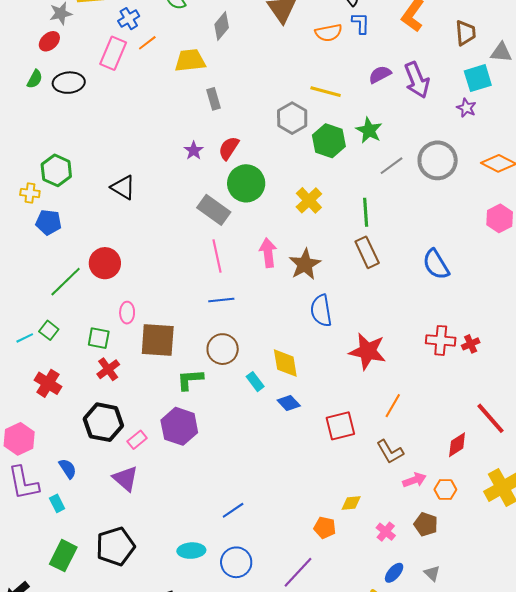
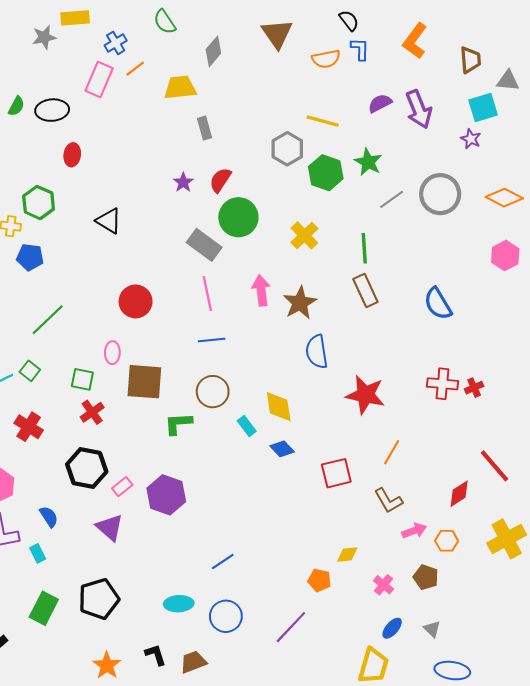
red ellipse: (49, 41) -> (72, 155), moved, turned -40
red circle: (105, 263) -> (136, 301), moved
purple hexagon: (179, 426) -> (166, 495), moved

